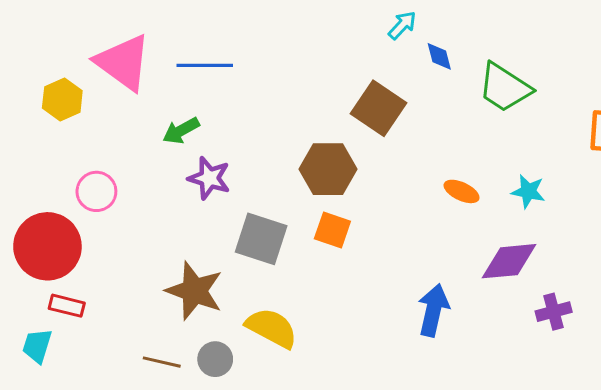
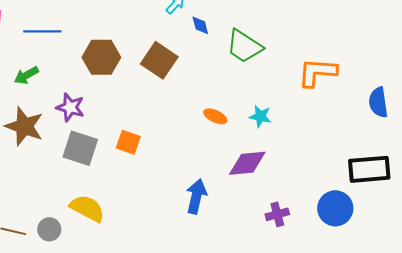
brown hexagon: (328, 169) -> (101, 57), moved
purple star: (209, 178) -> (70, 107), moved
brown star: (194, 291) -> (24, 126), moved
purple cross: (554, 312) -> (277, 214), moved

